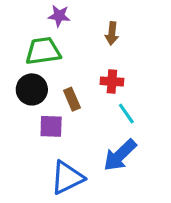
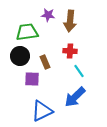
purple star: (59, 16) -> (48, 15), moved
brown arrow: (112, 33) -> (70, 21), size x1.5

